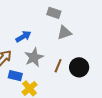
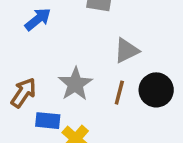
gray triangle: (64, 33) -> (127, 51), moved
blue arrow: (23, 37) -> (38, 19), moved

